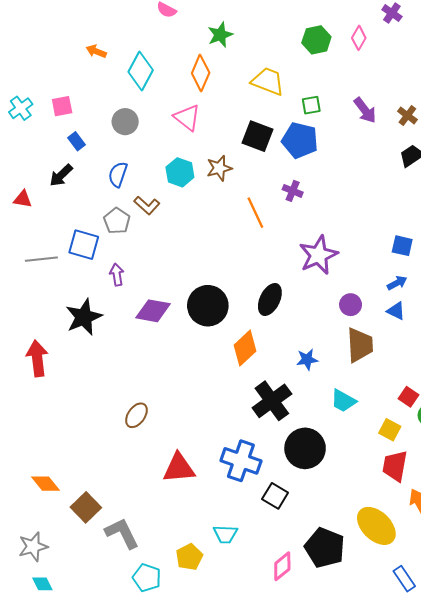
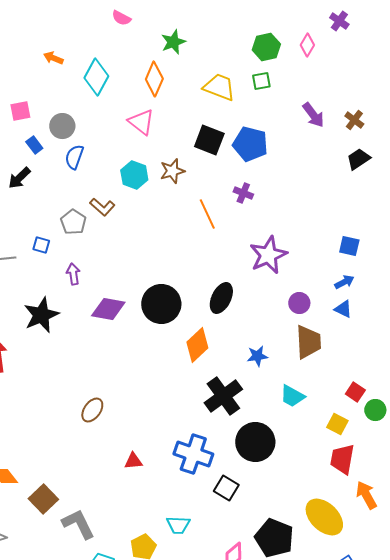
green square: (311, 105) -> (261, 81), moved
gray circle: (125, 122) -> (62, 126), moved
blue semicircle: (118, 174) -> (74, 157), moved
blue square: (84, 245) -> (41, 245), size x0.6
red triangle: (179, 468) -> (133, 461), size x0.6

